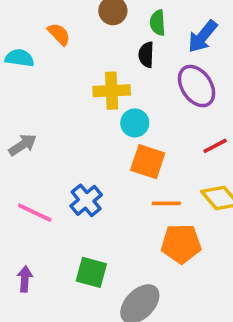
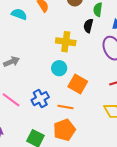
cyan circle: (135, 123) -> (59, 68), moved
orange line: (166, 203) -> (66, 107), moved
orange pentagon: (181, 244) -> (64, 130), moved, turned -30

